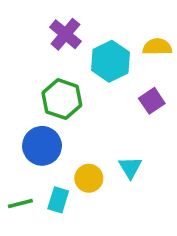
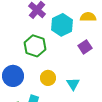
blue circle: (42, 146) -> (13, 76), moved
yellow circle: (89, 178) -> (48, 78), moved

